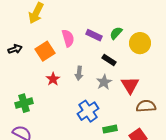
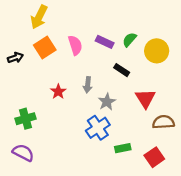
orange square: (45, 51) -> (45, 47), moved
gray star: (104, 82) -> (107, 102), moved

